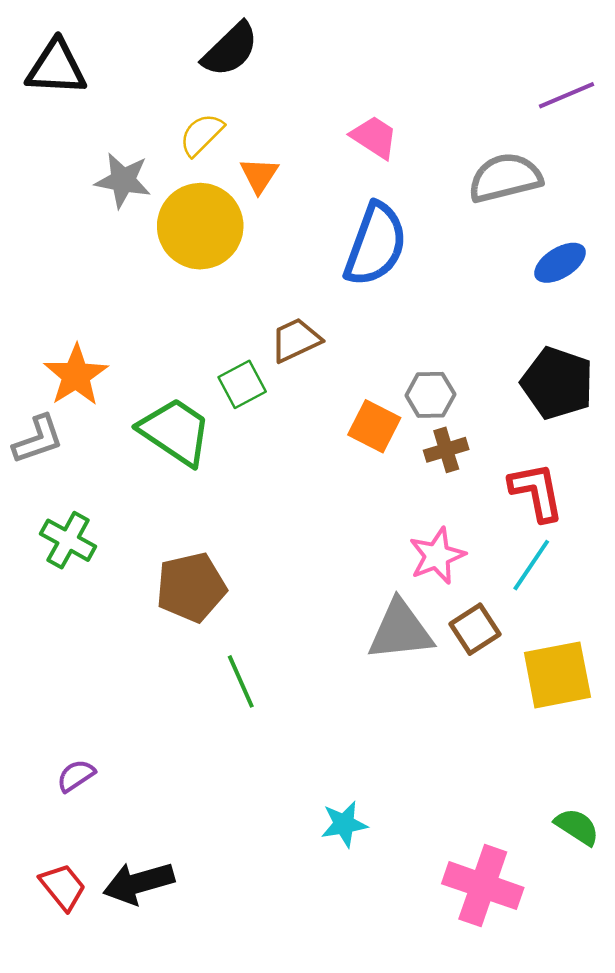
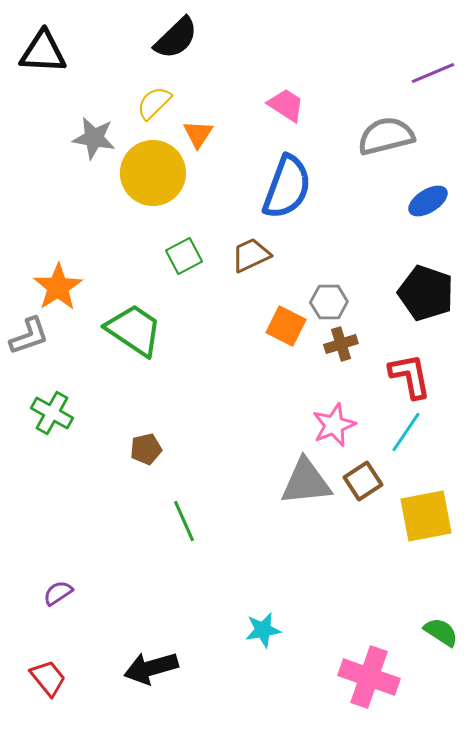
brown trapezoid: (296, 340) -> (251, 255), moved
green square: (242, 384) -> (184, 256), moved
brown pentagon: (191, 587) -> (146, 449), size x0.6
black arrow: (139, 883) -> (151, 668), moved

